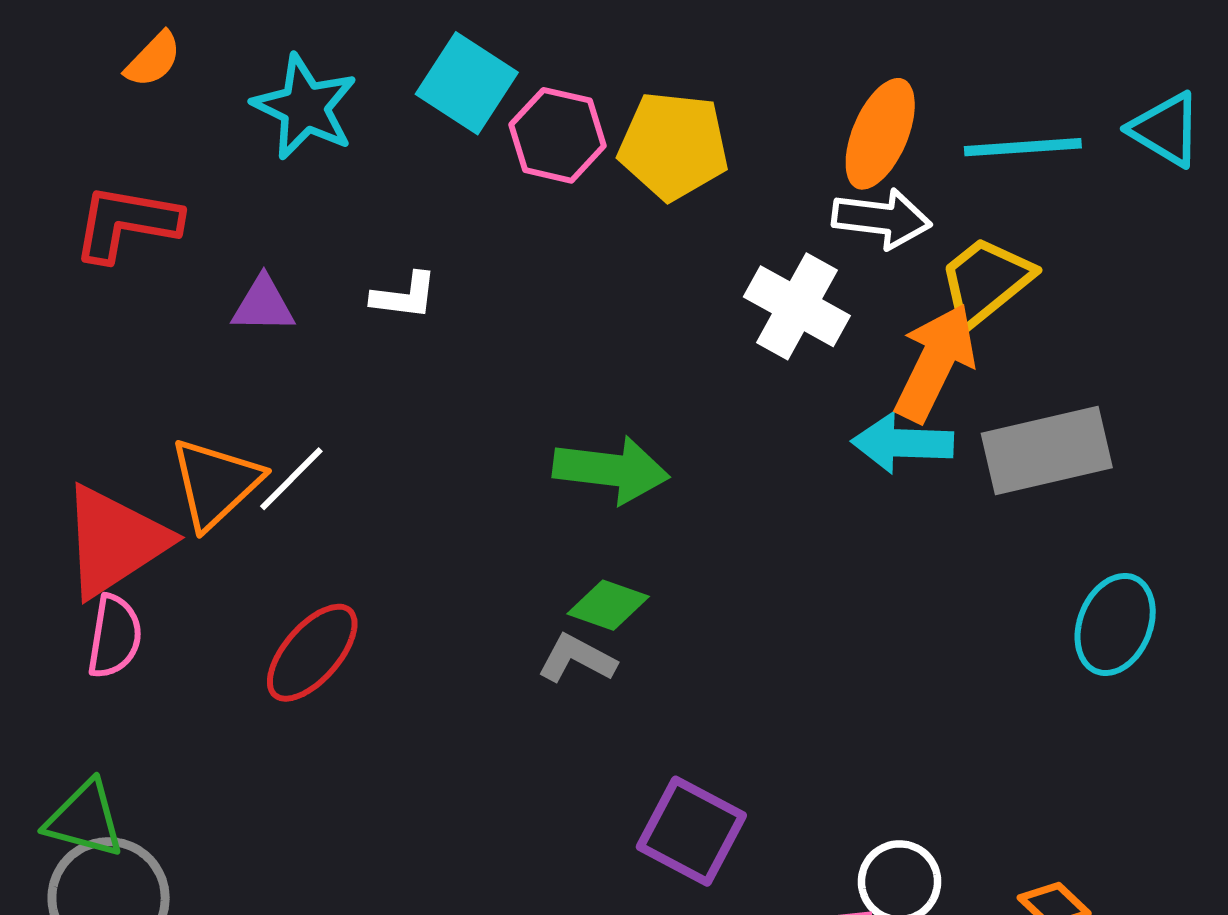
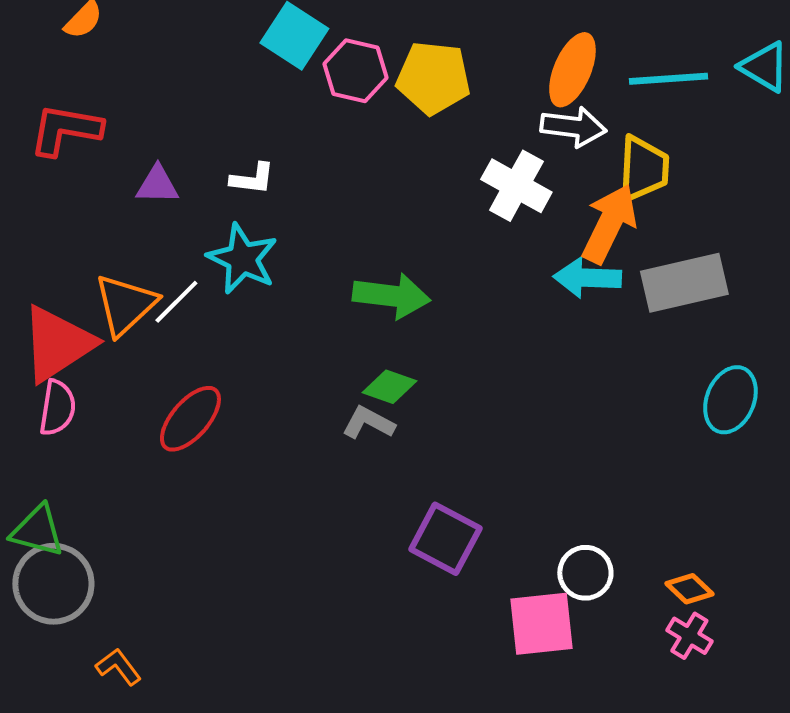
cyan star: (305, 107) -> (242, 259), moved
yellow trapezoid: (986, 281) -> (643, 169), turned 132

